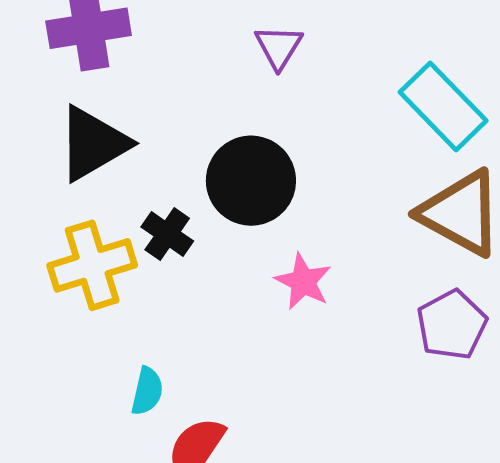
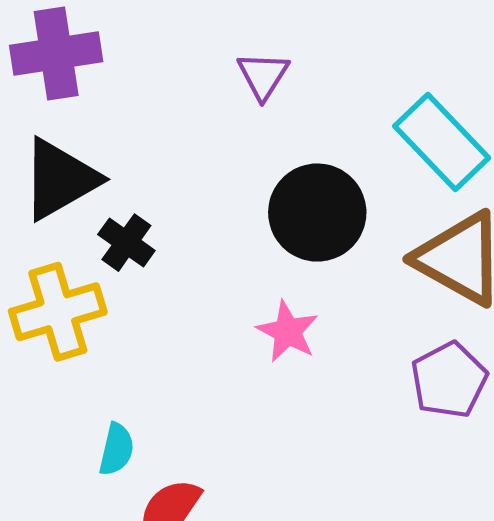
black circle: (251, 181) -> (317, 213), moved
black cross: (167, 234) -> (126, 243), moved

